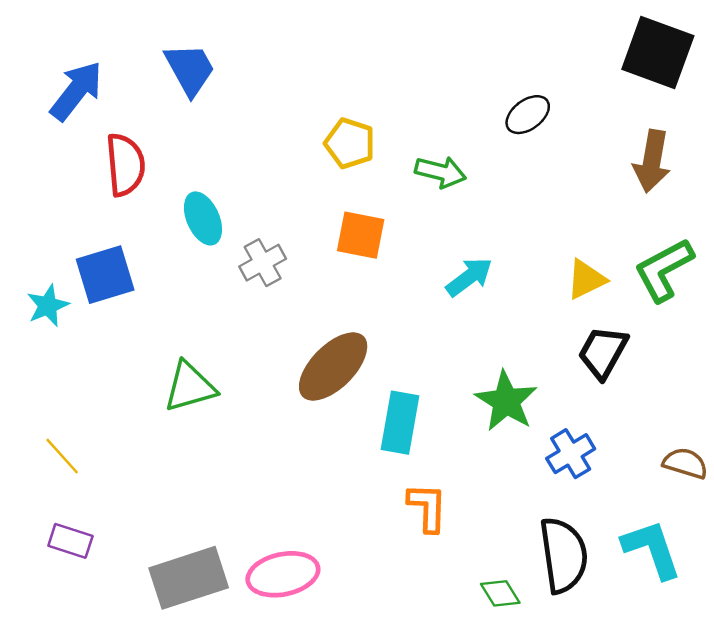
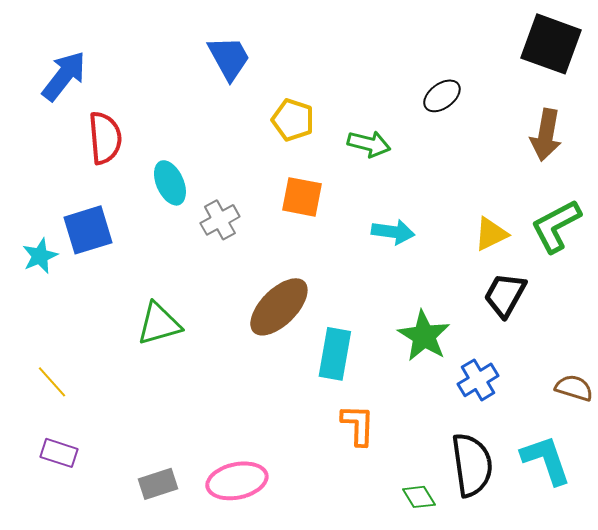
blue trapezoid: (190, 69) -> (229, 58), moved
cyan arrow: (469, 277) -> (393, 232), turned 45
gray rectangle: (189, 578) -> (158, 484), size x0.6

